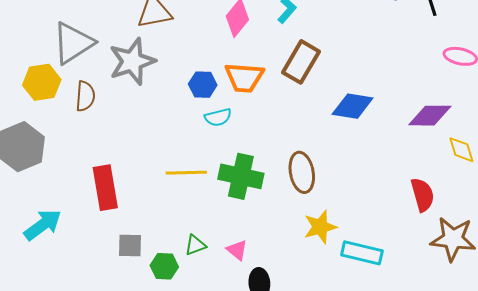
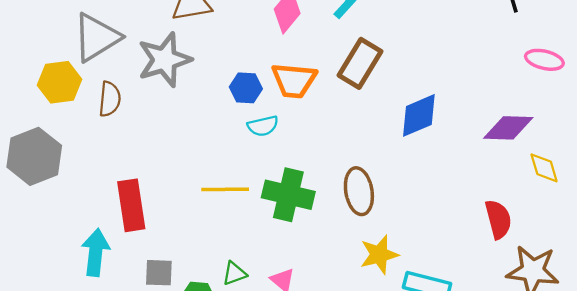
blue diamond: (353, 106) -> (419, 115), turned -33
cyan arrow: (43, 225) -> (96, 252), moved, turned -48

